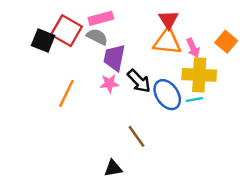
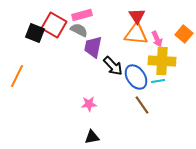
pink star: (109, 84) -> (89, 104), moved
orange line: (66, 93) -> (17, 76), moved
brown line: (136, 136) -> (142, 105), moved

